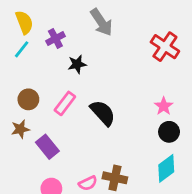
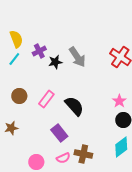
gray arrow: (101, 22) -> (77, 57), moved
black star: (77, 64) -> (55, 62), moved
brown star: (20, 129) -> (11, 128), moved
purple rectangle: (47, 147) -> (59, 133), moved

